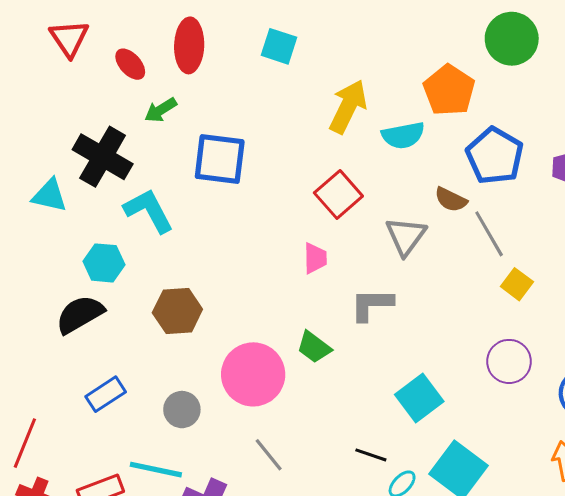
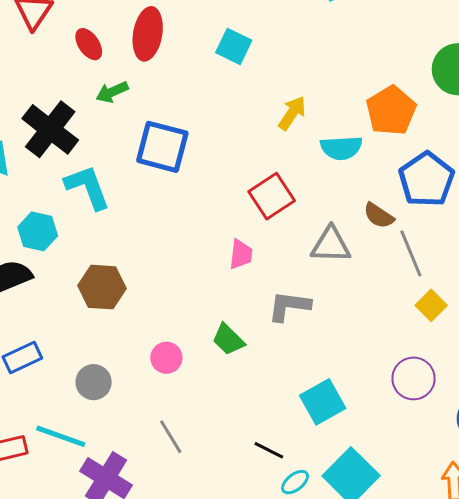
yellow arrow: (348, 107) -> (292, 113), size x0.7
gray triangle: (406, 236) -> (331, 245), turned 48
pink circle: (253, 374) -> (166, 358), size x0.5

